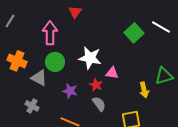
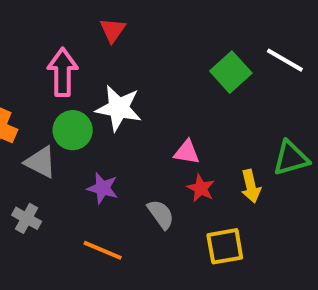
white star: (90, 58) -> (119, 108), moved
red star: (96, 85) -> (201, 188), moved

